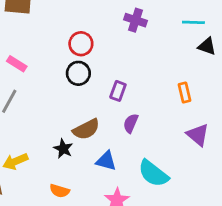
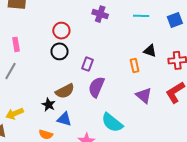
black triangle: (207, 46) -> (150, 51), moved
pink rectangle: (17, 64) -> (16, 44), turned 48
purple semicircle: (131, 123) -> (96, 87), size x1.5
blue triangle: (106, 161) -> (64, 119), moved

